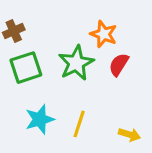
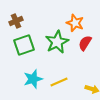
yellow line: (79, 124) -> (59, 82), turned 48

